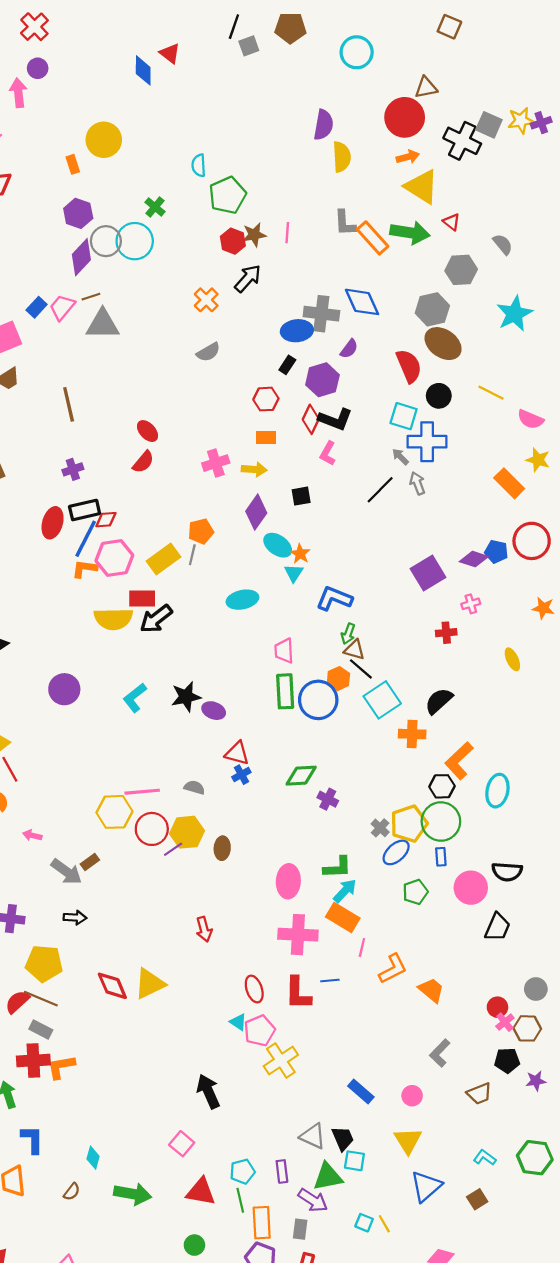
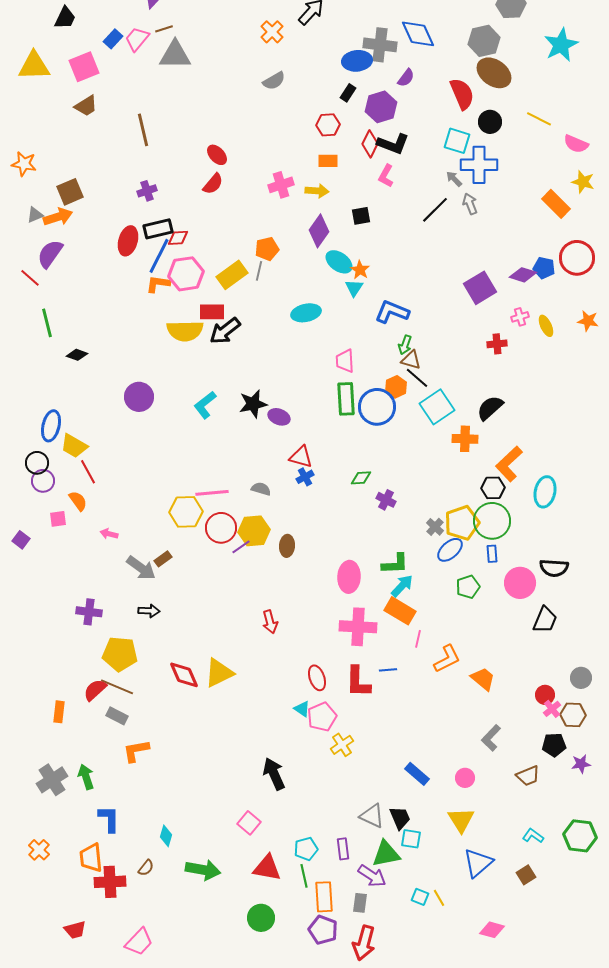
yellow ellipse: (512, 659) -> (546, 326), moved
green diamond: (301, 776) -> (361, 478), size x0.7
red cross: (33, 1061) -> (110, 882), moved
yellow cross: (281, 1061) -> (342, 745), size x0.7
green circle: (194, 1245) -> (261, 918), size x1.4

